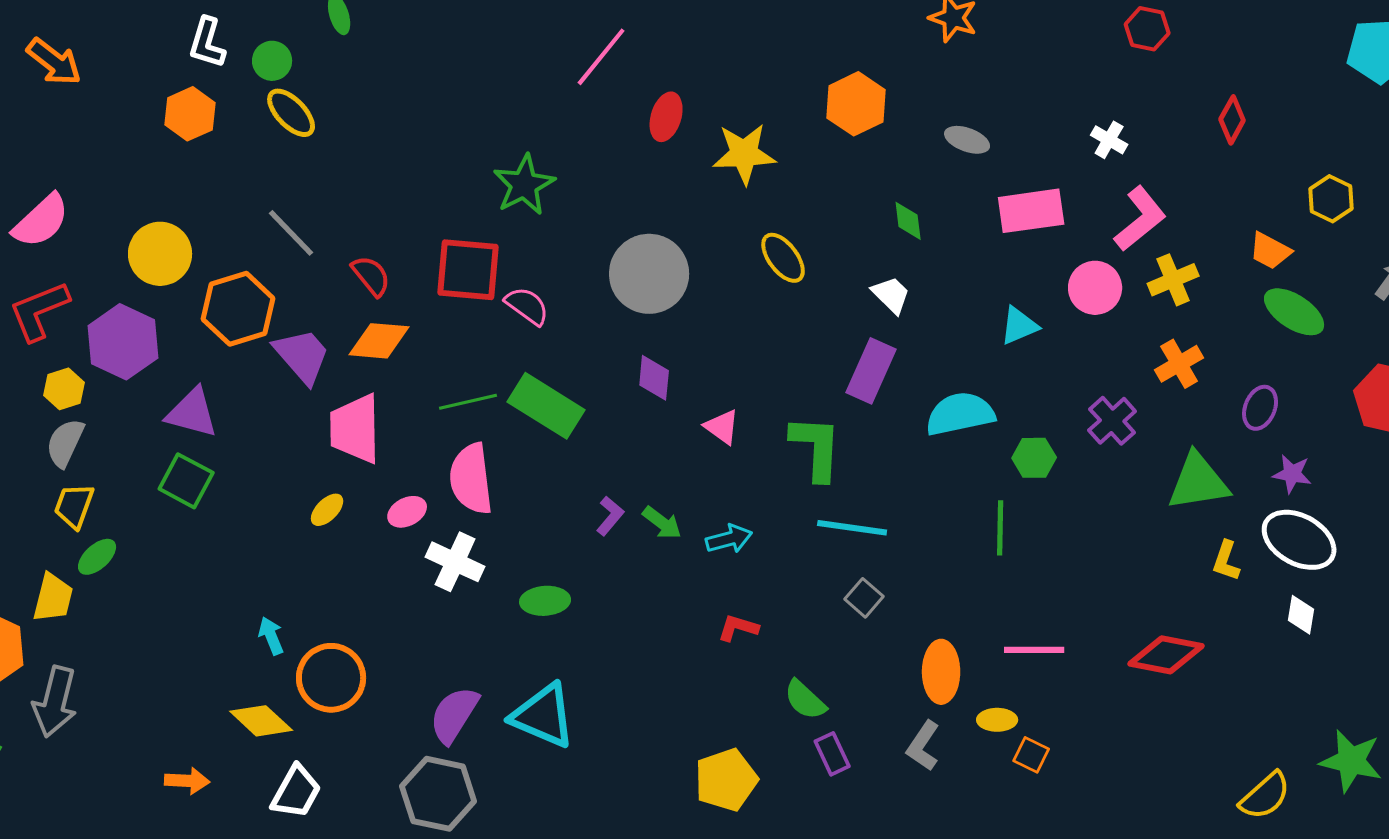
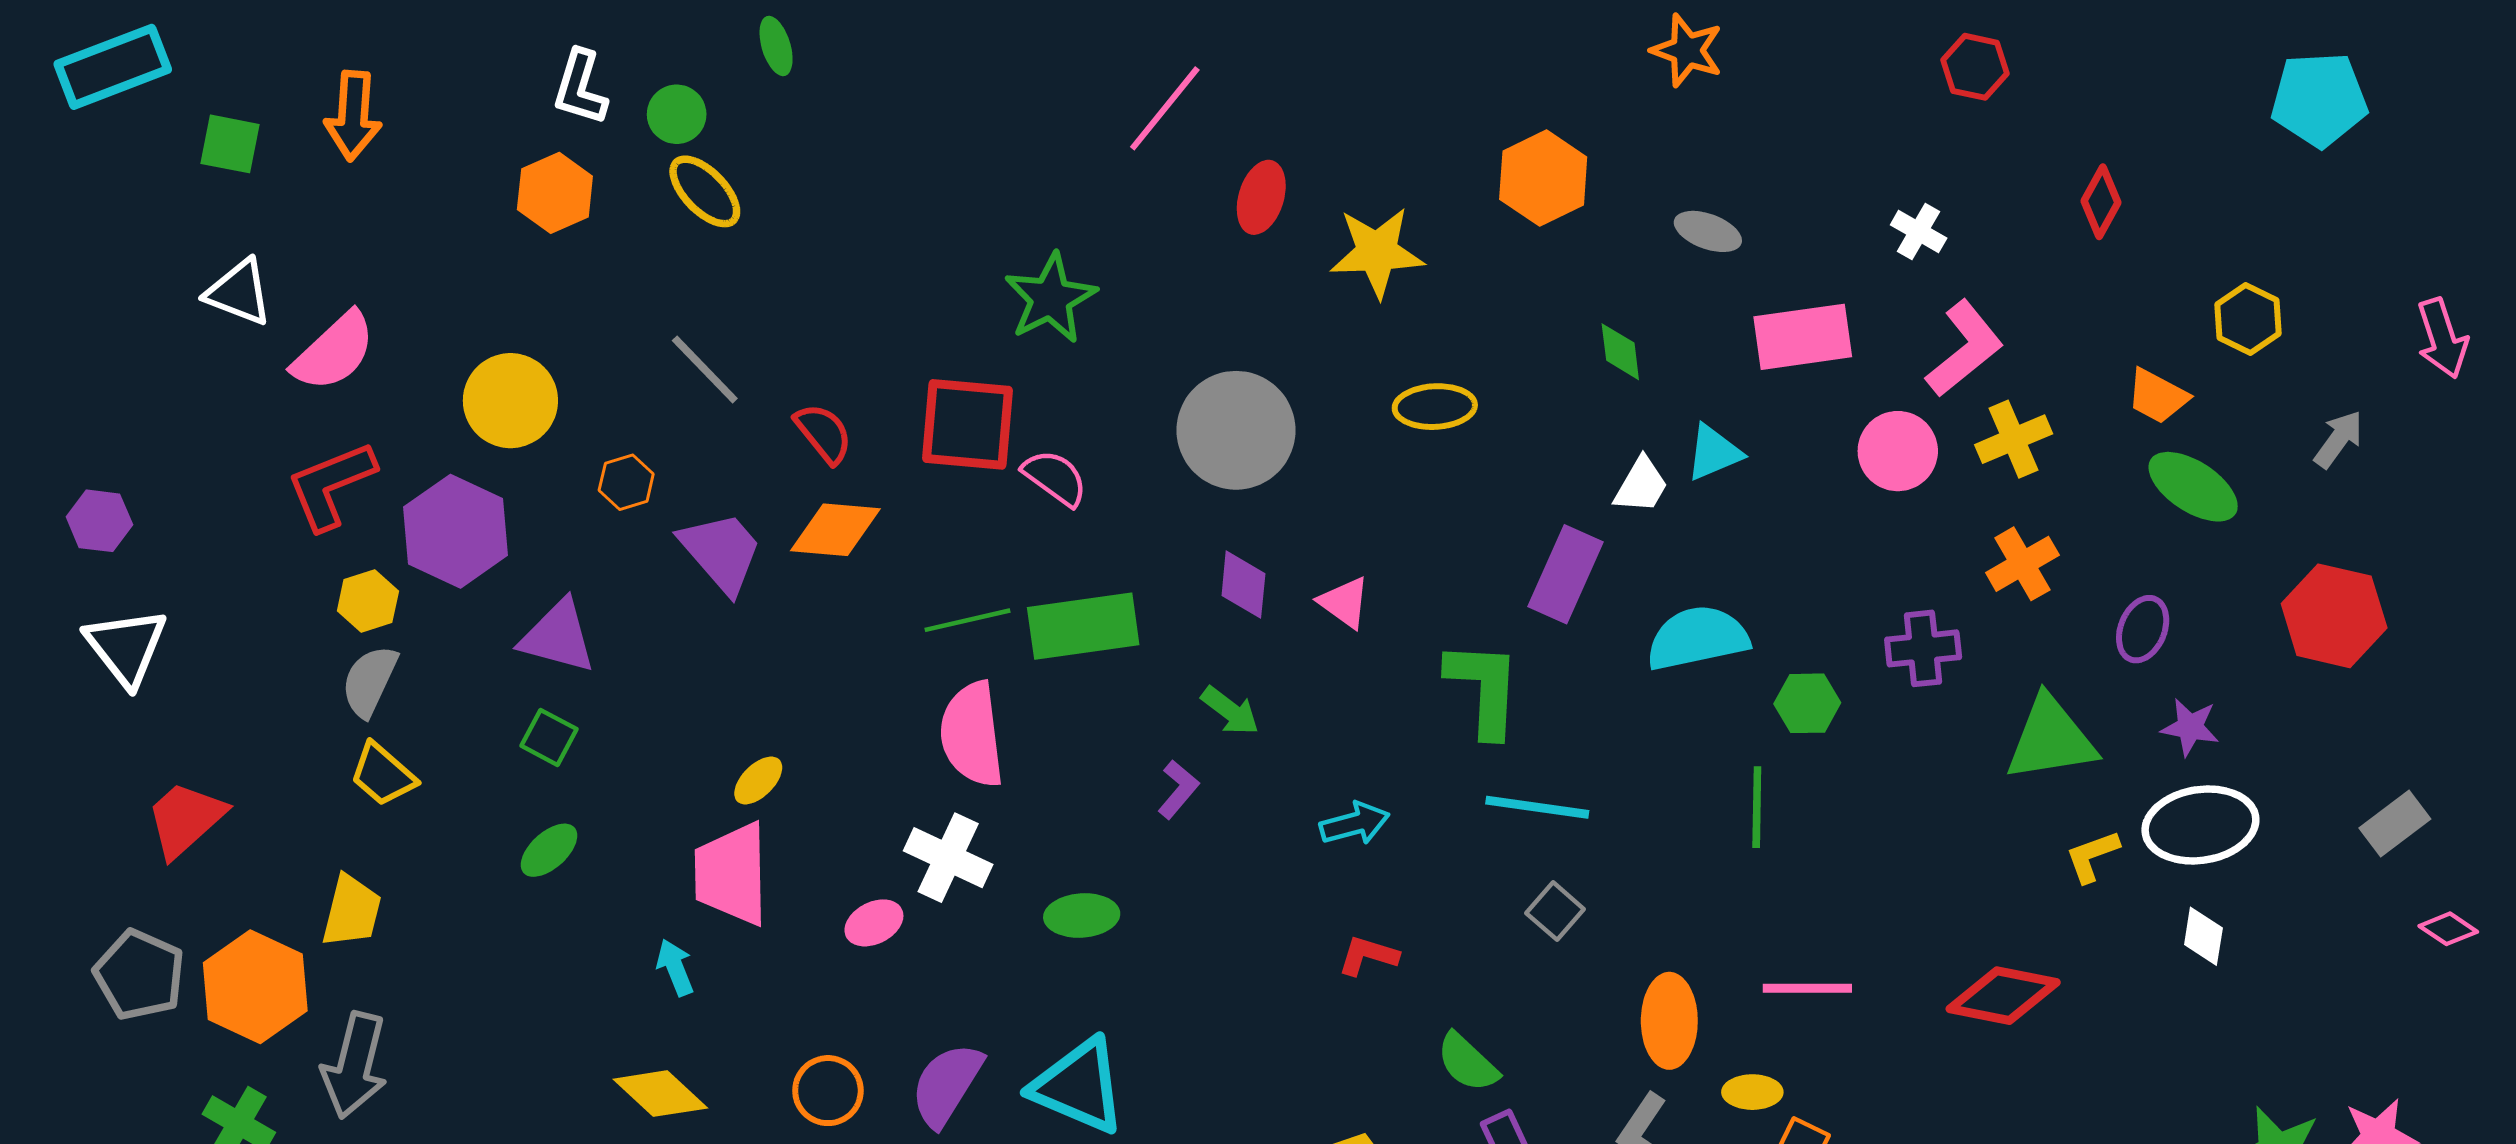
orange arrow: (54, 62) -> (353, 116), turned 56
yellow ellipse: (783, 258) -> (1435, 407), turned -56
white trapezoid: (891, 295) -> (1641, 485), moved, turned 75
orange hexagon: (238, 309) -> (626, 482), size x0.5
cyan triangle: (1019, 326) -> (1714, 453), moved
green rectangle: (546, 406) -> (1083, 626), turned -40
purple cross: (1112, 421) -> (1923, 648), turned 36
pink triangle: (722, 427) -> (1344, 602), moved
pink trapezoid: (355, 429) -> (732, 874), moved
green square: (186, 481) -> (549, 737), size x0.7
yellow trapezoid: (74, 506) -> (383, 775), turned -69
pink ellipse: (407, 512) -> (874, 923), moved
green arrow: (662, 523) -> (1230, 711), moved
white ellipse: (1299, 540) -> (2200, 825), turned -38
green ellipse: (97, 557) -> (549, 850), moved
yellow L-shape: (1226, 561) -> (2092, 856), turned 51
orange circle: (331, 678) -> (828, 1091), moved, size x0.7

